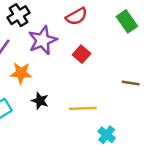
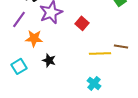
yellow line: (83, 108) -> (100, 53), moved
cyan cross: (107, 135) -> (94, 83), moved

